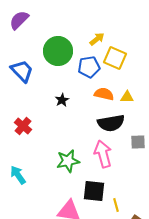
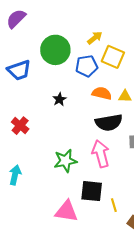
blue trapezoid: (22, 71) -> (19, 70), turned 115
cyan arrow: (18, 175) -> (15, 175), turned 48

